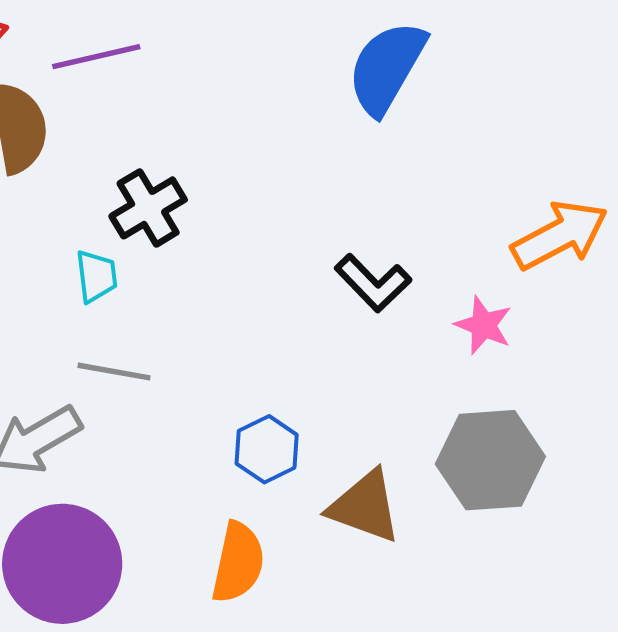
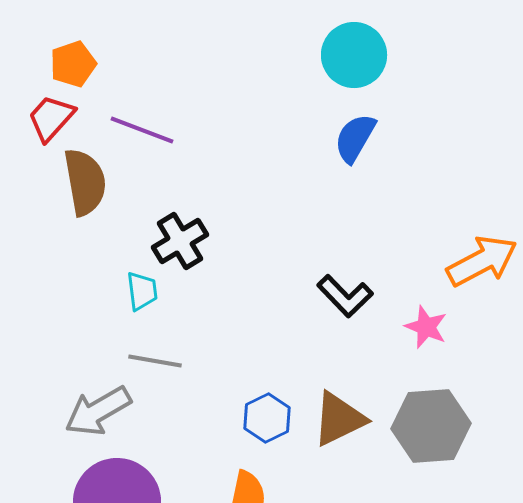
purple line: (96, 57) -> (142, 130), turned 34
blue semicircle: (387, 68) -> (355, 138), size x0.7
brown triangle: (365, 507) -> (339, 419), moved, turned -46

